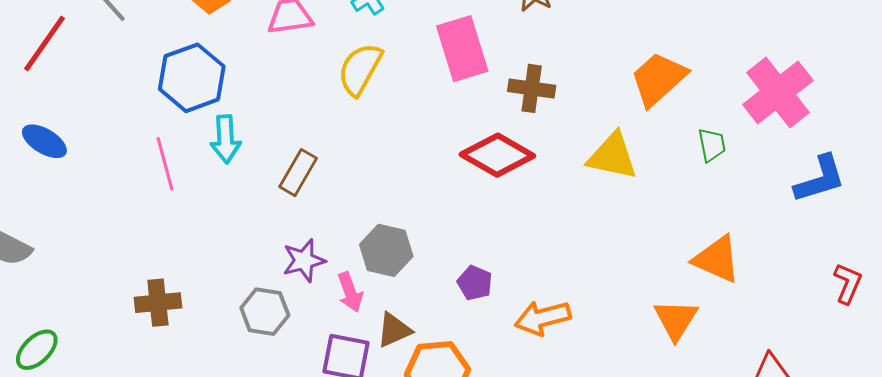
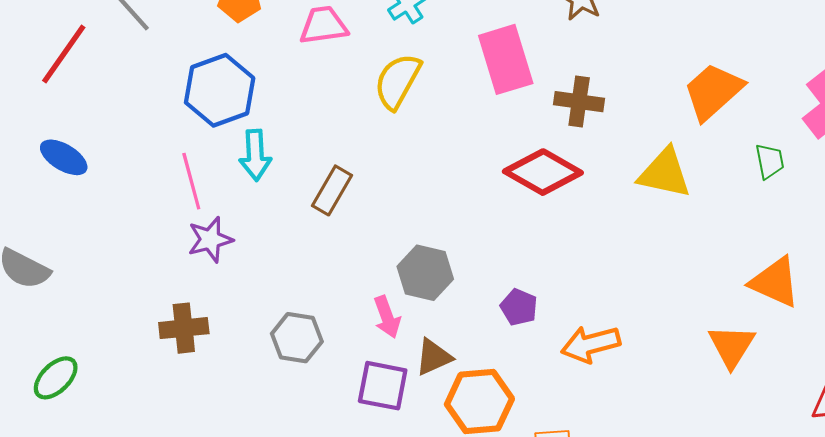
purple star: (304, 261) -> (210, 240), moved

